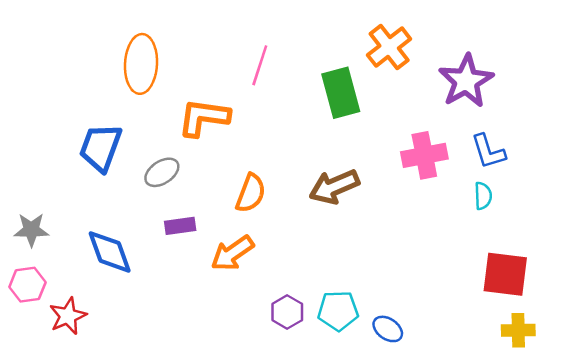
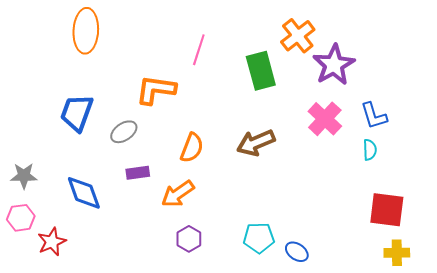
orange ellipse: (141, 64) -> (86, 31), moved
purple star: (466, 81) -> (334, 65), moved
pink cross: (424, 155) -> (325, 119), turned -36
purple hexagon: (287, 312) -> (189, 239), moved

